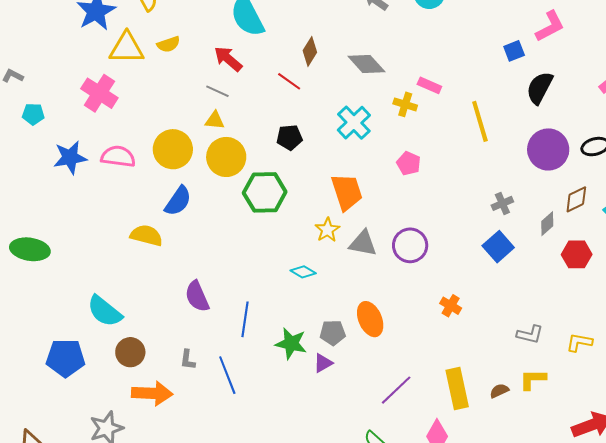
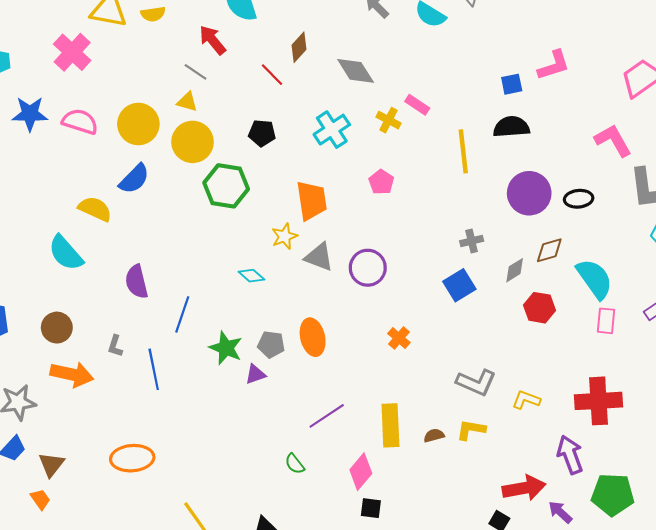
black semicircle: (540, 88) -> (511, 127), moved, turned 48
cyan semicircle: (105, 311) -> (66, 253), moved
gray L-shape: (530, 334) -> (476, 382), size x1.4

